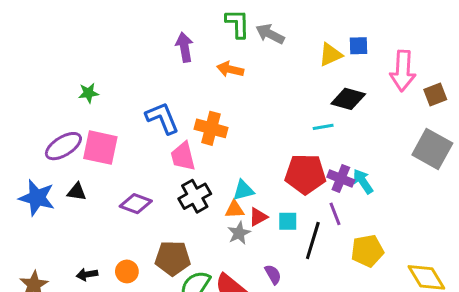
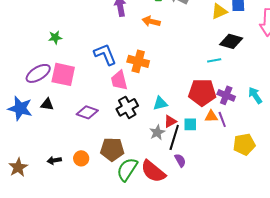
cyan arrow: (363, 181) -> (255, 95), moved
orange triangle: (235, 210) -> (211, 116), moved
black line: (313, 240) -> (174, 137), moved

